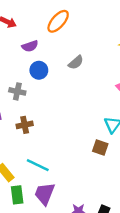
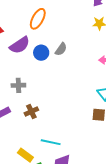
purple semicircle: (30, 46) -> (20, 45), size x1.5
blue circle: (39, 70) -> (41, 53), moved

